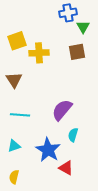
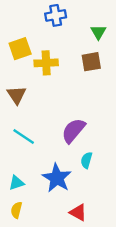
blue cross: (68, 13) -> (56, 15), moved
cyan line: (20, 115) -> (24, 136), turned 30
cyan triangle: (14, 146) -> (16, 183), moved
red triangle: (66, 168) -> (78, 212), moved

